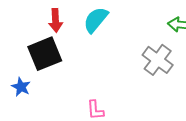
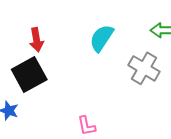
cyan semicircle: (96, 20) -> (101, 38), moved

